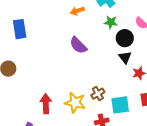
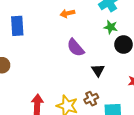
orange arrow: (77, 11) -> (67, 13), moved
black triangle: (125, 57) -> (98, 70), moved

